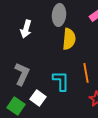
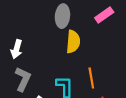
white arrow: (26, 29) -> (17, 49), moved

